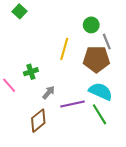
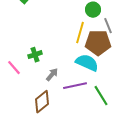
yellow line: (64, 49) -> (80, 33), moved
cyan semicircle: (101, 91) -> (87, 63), moved

